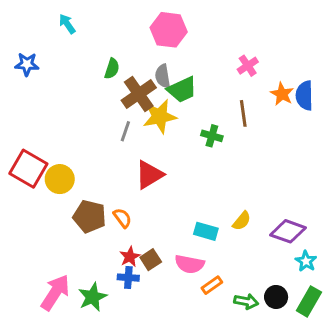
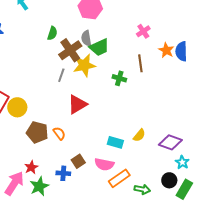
red star: (130, 257) -> (31, 167), moved
orange rectangle: (212, 285) -> (119, 178), size x1.5
black circle: (276, 297) -> (169, 180), moved

